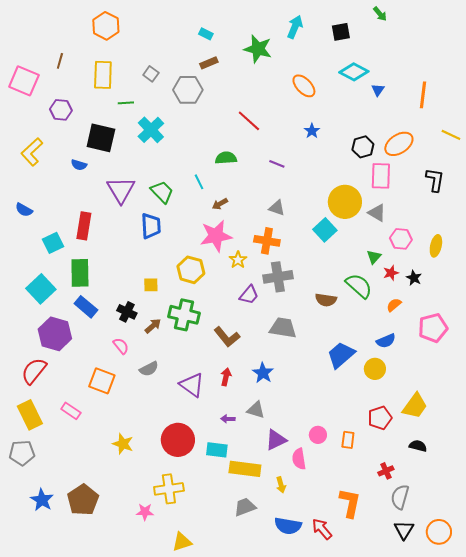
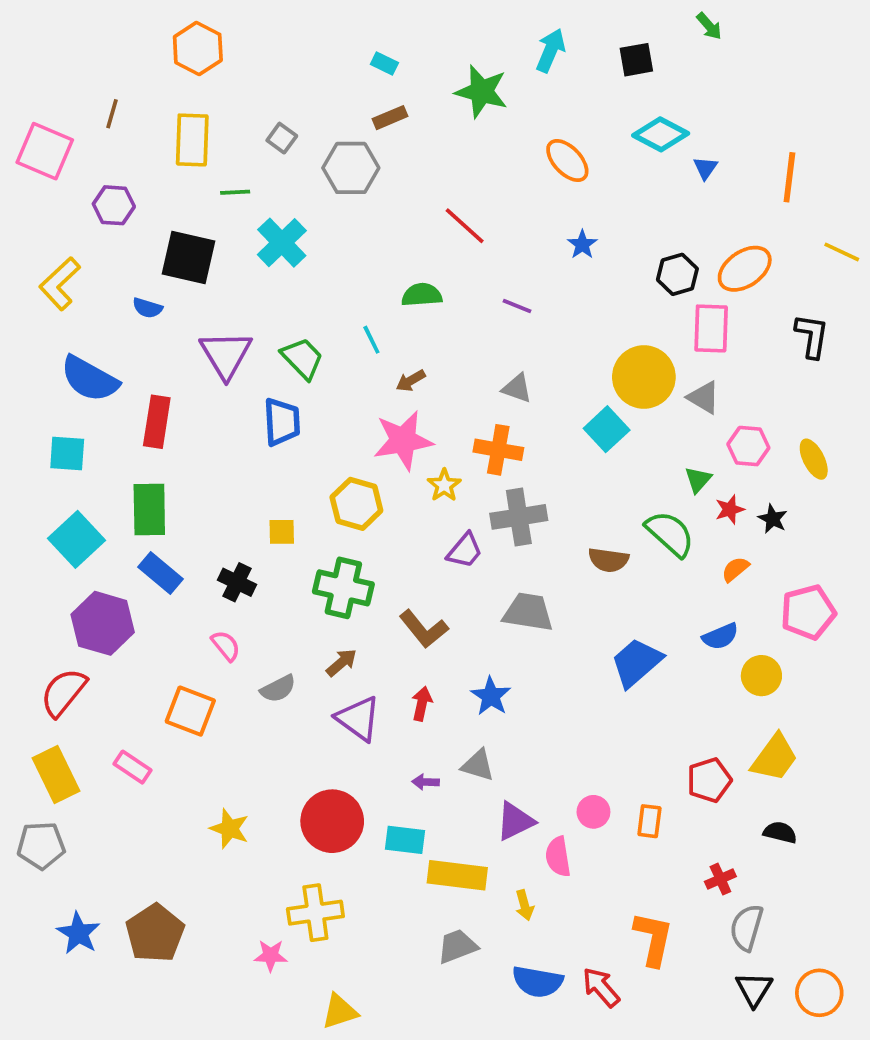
blue semicircle: (24, 210) -> (90, 379), moved, size x1.8
cyan square: (53, 243) -> (67, 454), moved, turned 30
yellow ellipse: (436, 246) -> (814, 459), turned -40
brown arrow: (153, 326) -> (342, 663), moved
yellow circle: (375, 369) -> (761, 676), moved

